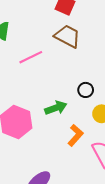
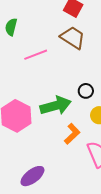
green arrow: (56, 108) -> (56, 106), size x1.4

